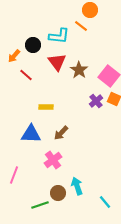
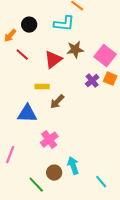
cyan L-shape: (59, 36) -> (64, 24), moved
red triangle: (57, 62) -> (53, 60), moved, turned 30
brown star: (79, 70) -> (75, 50), turned 30
brown arrow: (61, 133) -> (57, 102), moved
green line: (40, 205) -> (36, 185), turned 66

